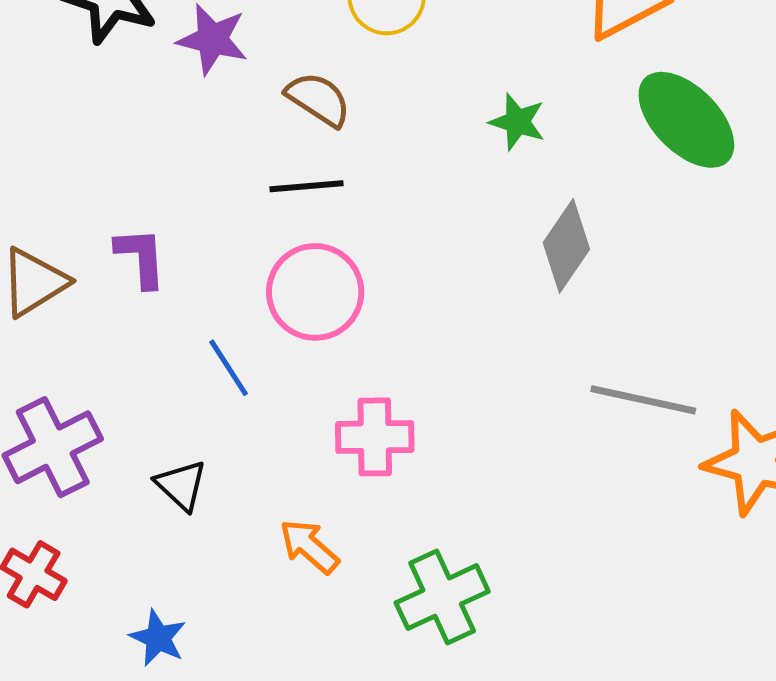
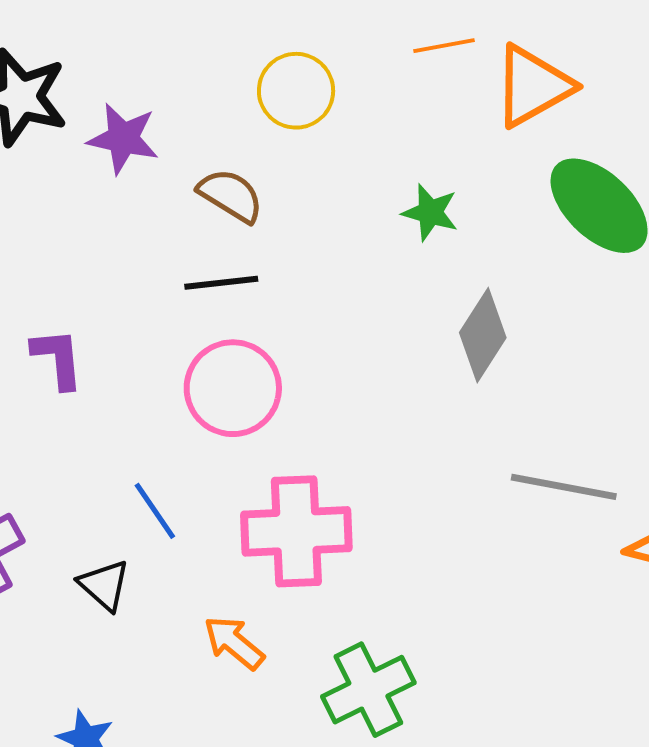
blue line: (229, 368) -> (155, 511), moved
pink cross: (375, 437) -> (296, 531), size x1.4

